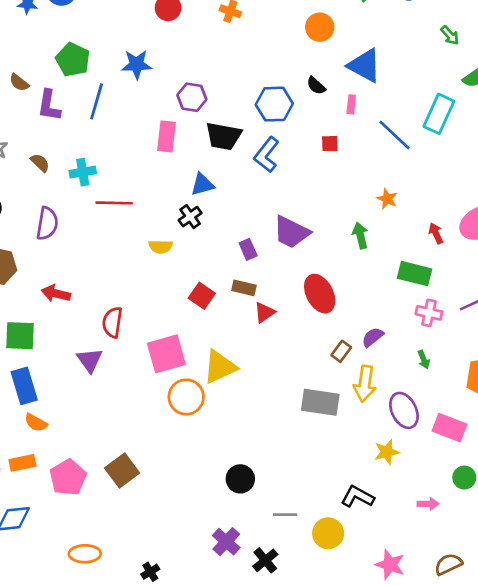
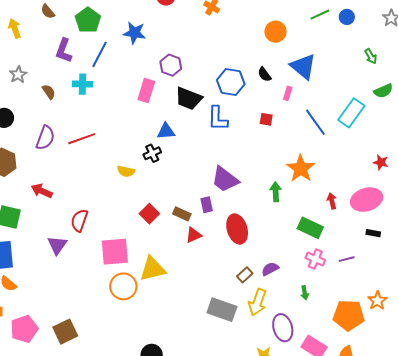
brown semicircle: (19, 82) -> (48, 12), moved
blue L-shape: (266, 155) -> (218, 118), turned -48
cyan cross: (83, 172) -> (82, 84), moved
orange star: (387, 199) -> (301, 168), size x1.8
red line: (114, 203) -> (82, 139), moved, turned -32
purple rectangle: (248, 249) -> (207, 205), moved

